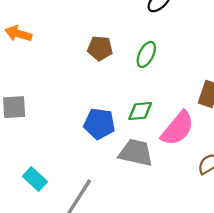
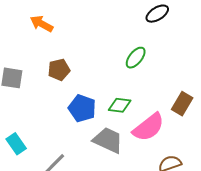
orange arrow: (18, 34) -> (42, 24), moved
brown pentagon: (100, 48) -> (59, 70), moved, turned -30

